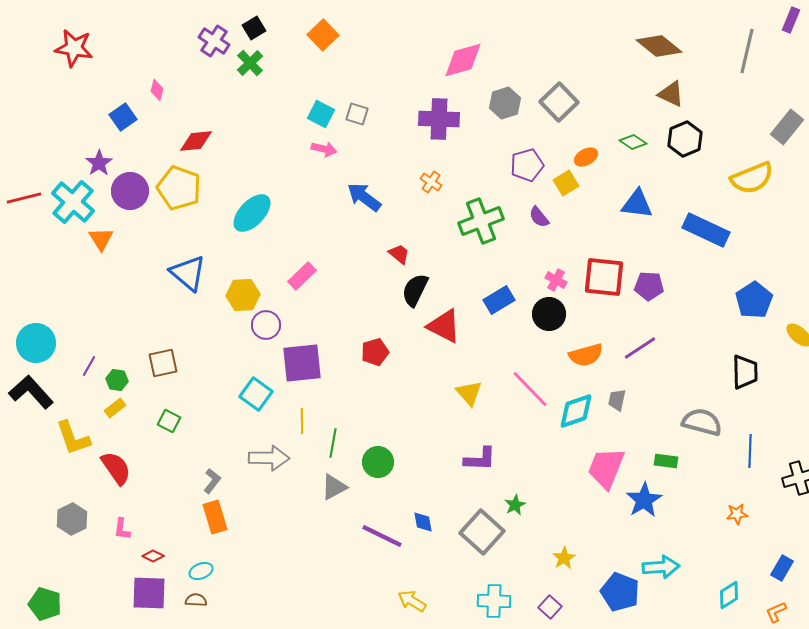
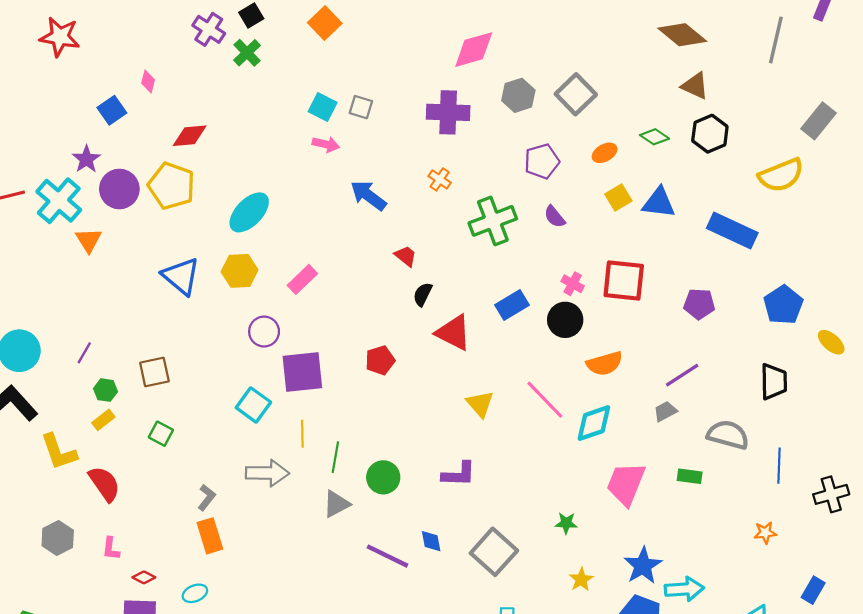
yellow square: (566, 183) -> (618, 197), moved
purple pentagon: (649, 286) -> (699, 304), moved
black semicircle: (415, 290) -> (423, 294), size x0.7
yellow hexagon: (243, 295) -> (240, 271), moved
purple line: (640, 348) -> (682, 375), moved
purple line: (89, 366) -> (84, 353), moved
gray trapezoid: (617, 400) -> (665, 411), moved, turned 50
purple L-shape: (480, 459) -> (459, 474), moved
blue star: (644, 500) -> (643, 566), moved
green star: (515, 505) -> (566, 523), moved, turned 30

